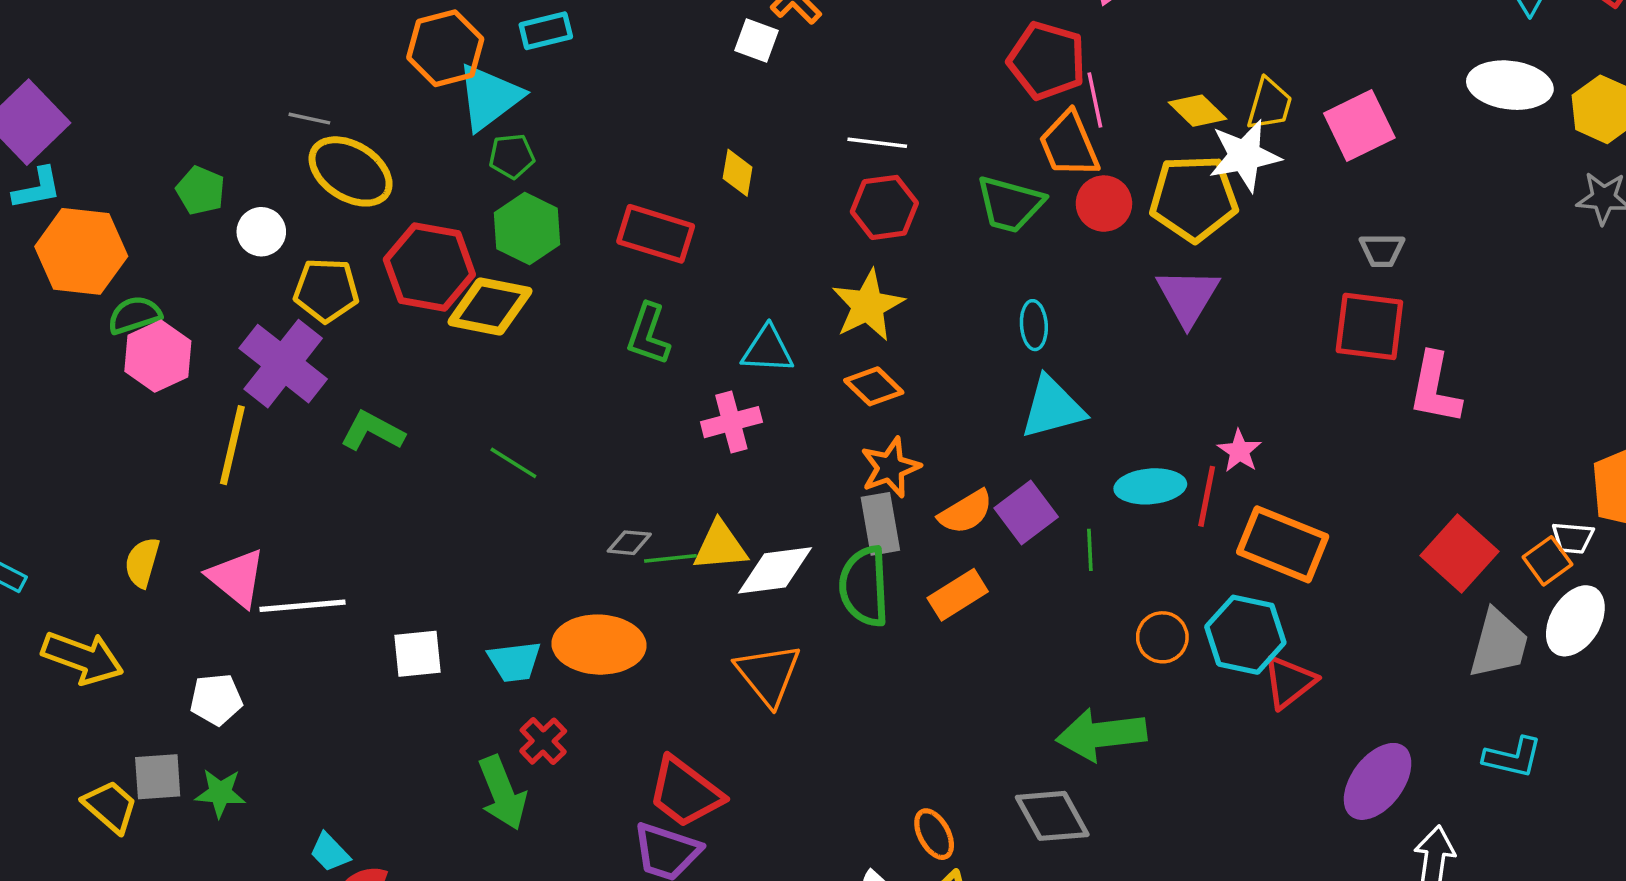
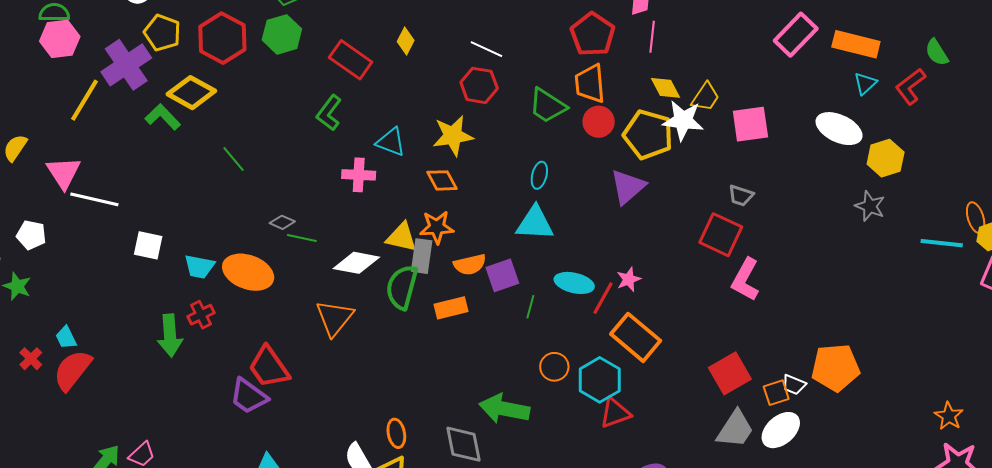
pink line: (1095, 100) -> (652, 37), moved
yellow diamond: (490, 306) -> (191, 93), moved
yellow triangle: (720, 546) -> (401, 237), moved

